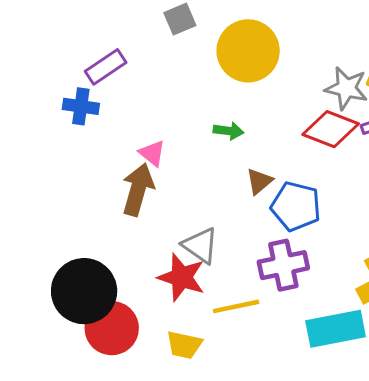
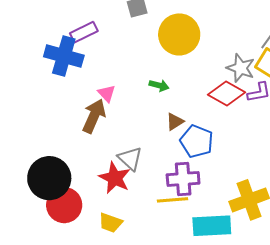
blue cross: (81, 106) -> (64, 56), size x1.6
yellow line: (236, 306) -> (173, 200), moved

